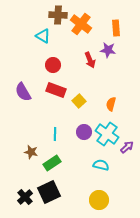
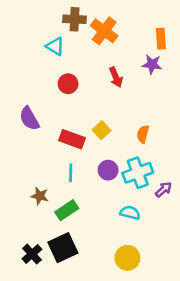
orange rectangle: (116, 28) -> (161, 39), moved
purple star: (108, 50) -> (152, 64), moved
red rectangle: (56, 90) -> (72, 139), moved
cyan cross: (107, 134) -> (138, 173), turned 35

